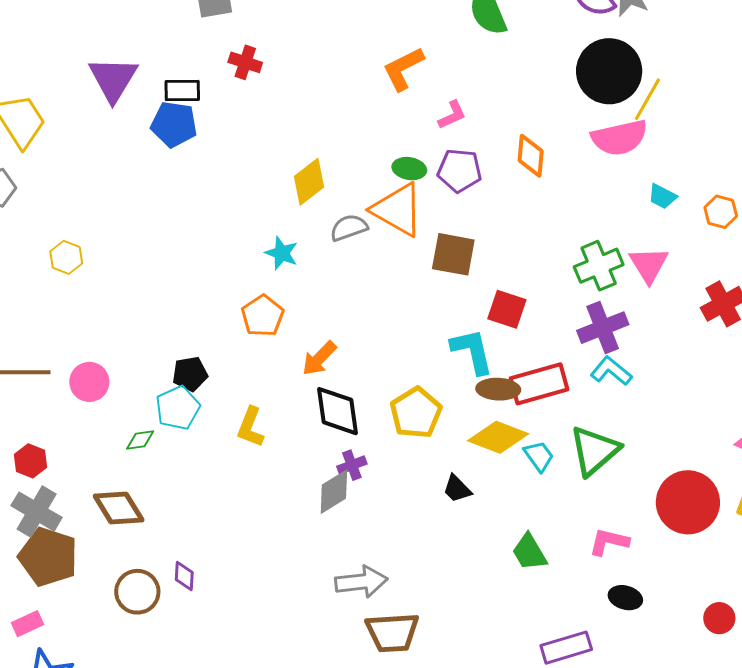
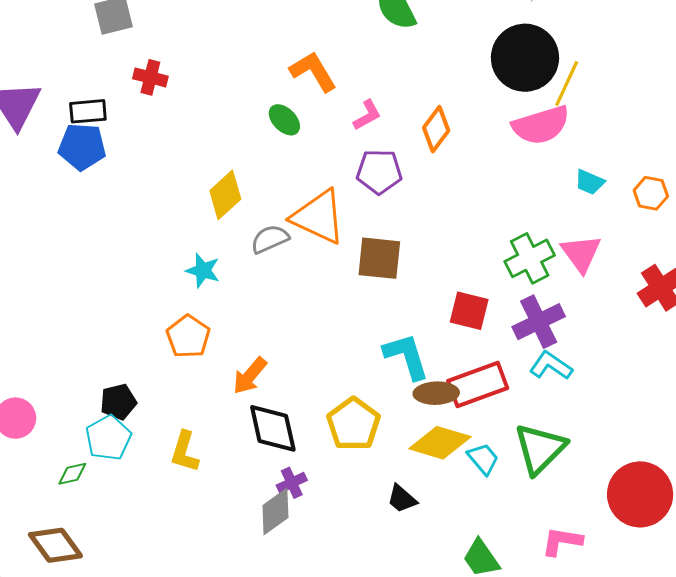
orange L-shape: (403, 69) -> (313, 71), turned 90
orange diamond: (531, 156) -> (436, 129), moved, turned 36
green ellipse: (409, 169) -> (284, 120), moved, turned 40
red square: (507, 309) -> (469, 311), moved

